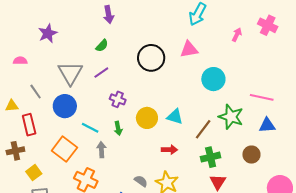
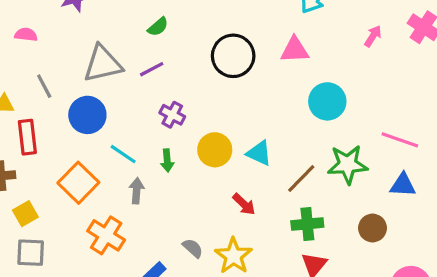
gray triangle: (70, 73) -> (103, 64), turned 40
green star: (231, 117) -> (348, 164), turned -30
red arrow: (169, 150) -> (244, 204), turned 35

